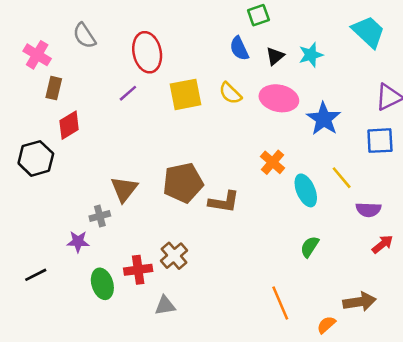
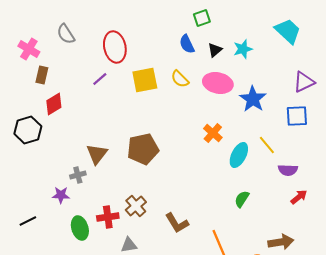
cyan ellipse: (306, 190) -> (239, 155), turned 50
brown L-shape: (224, 202) -> (177, 223), moved, turned 50

